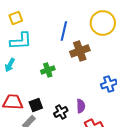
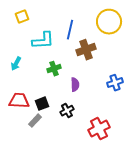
cyan L-shape: (21, 41) -> (43, 41), moved
purple semicircle: (81, 106) -> (75, 85), moved

